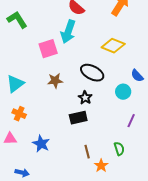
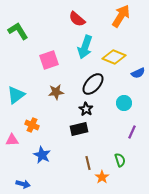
cyan arrow: (68, 32) -> (85, 47), moved
black ellipse: (92, 73) -> (93, 84), turned -75
blue semicircle: (137, 76) -> (138, 73), moved, turned -72
orange cross: (19, 114) -> (32, 125), moved
pink triangle: (10, 139) -> (12, 140), moved

